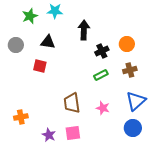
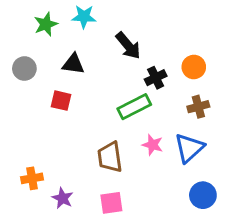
black arrow: (84, 30) -> (128, 46), turned 138
green rectangle: (101, 75) -> (134, 107), moved, size x1.5
blue triangle: (136, 101) -> (189, 148), moved
pink star: (103, 108) -> (153, 145), moved
purple star: (49, 135) -> (63, 198), moved

